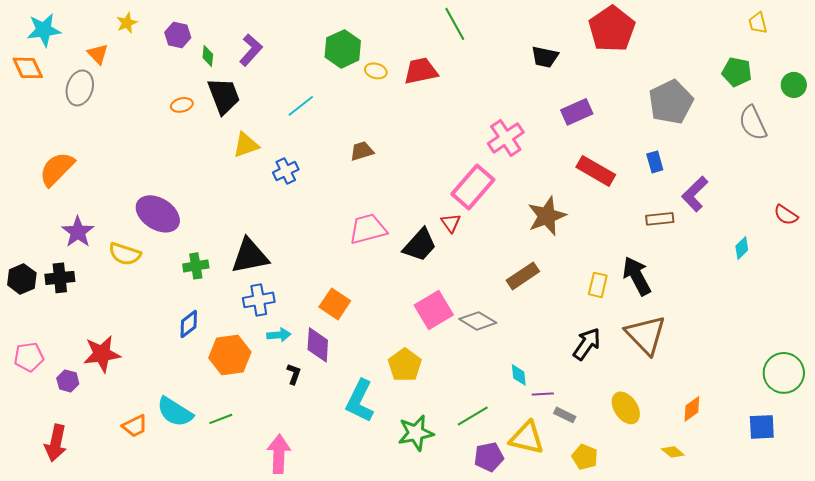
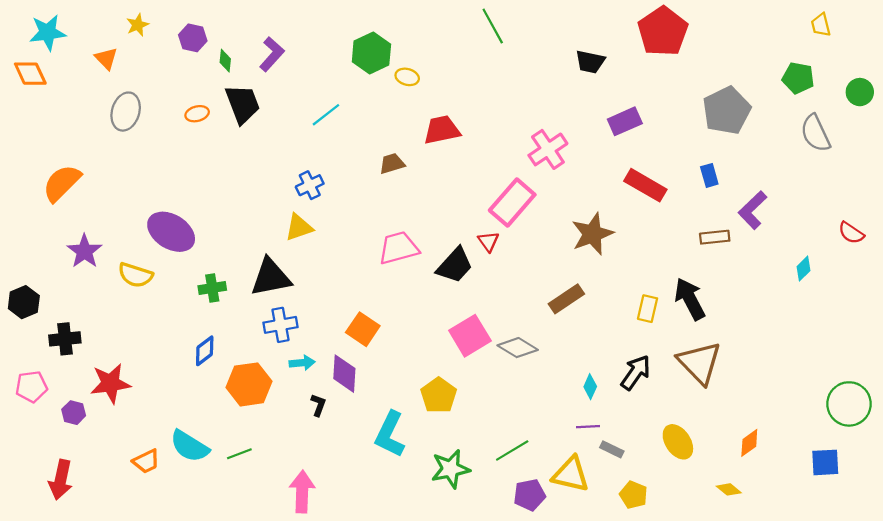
red trapezoid: (421, 71) -> (442, 130), moved
gray ellipse: (80, 88) -> (126, 112), moved
yellow triangle: (246, 145) -> (299, 227), moved
black cross: (60, 278) -> (65, 339), moved
cyan diamond: (519, 375) -> (590, 387), moved, turned 30

